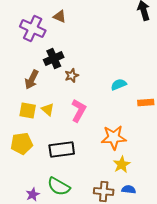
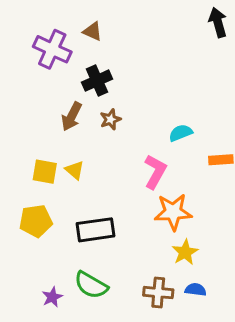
black cross: (54, 58) -> (97, 81), moved
brown arrow: (32, 80) -> (72, 116), moved
pink L-shape: (79, 110) -> (155, 172), moved

